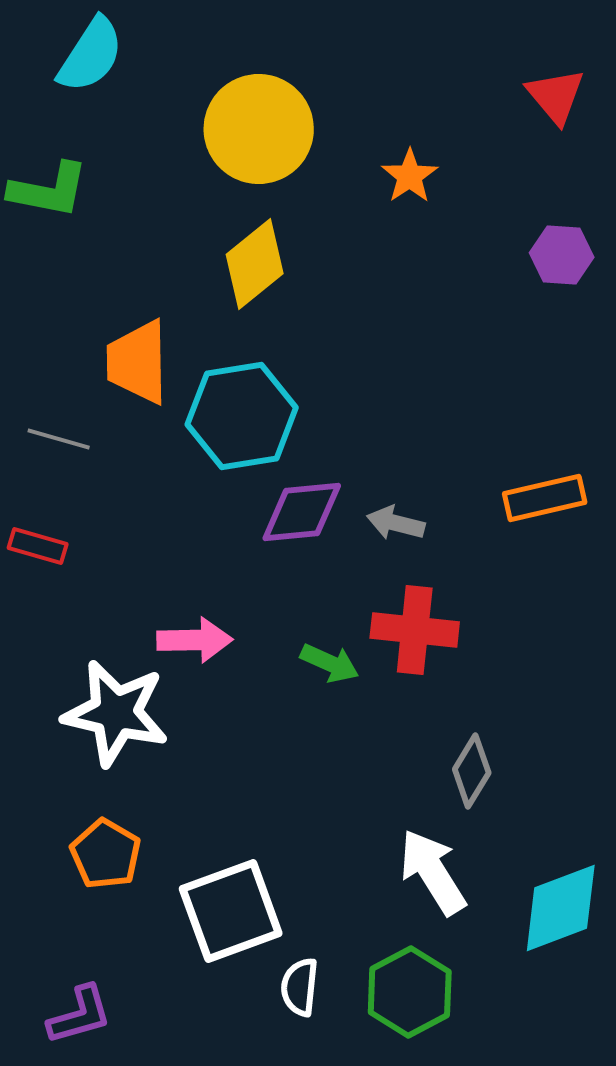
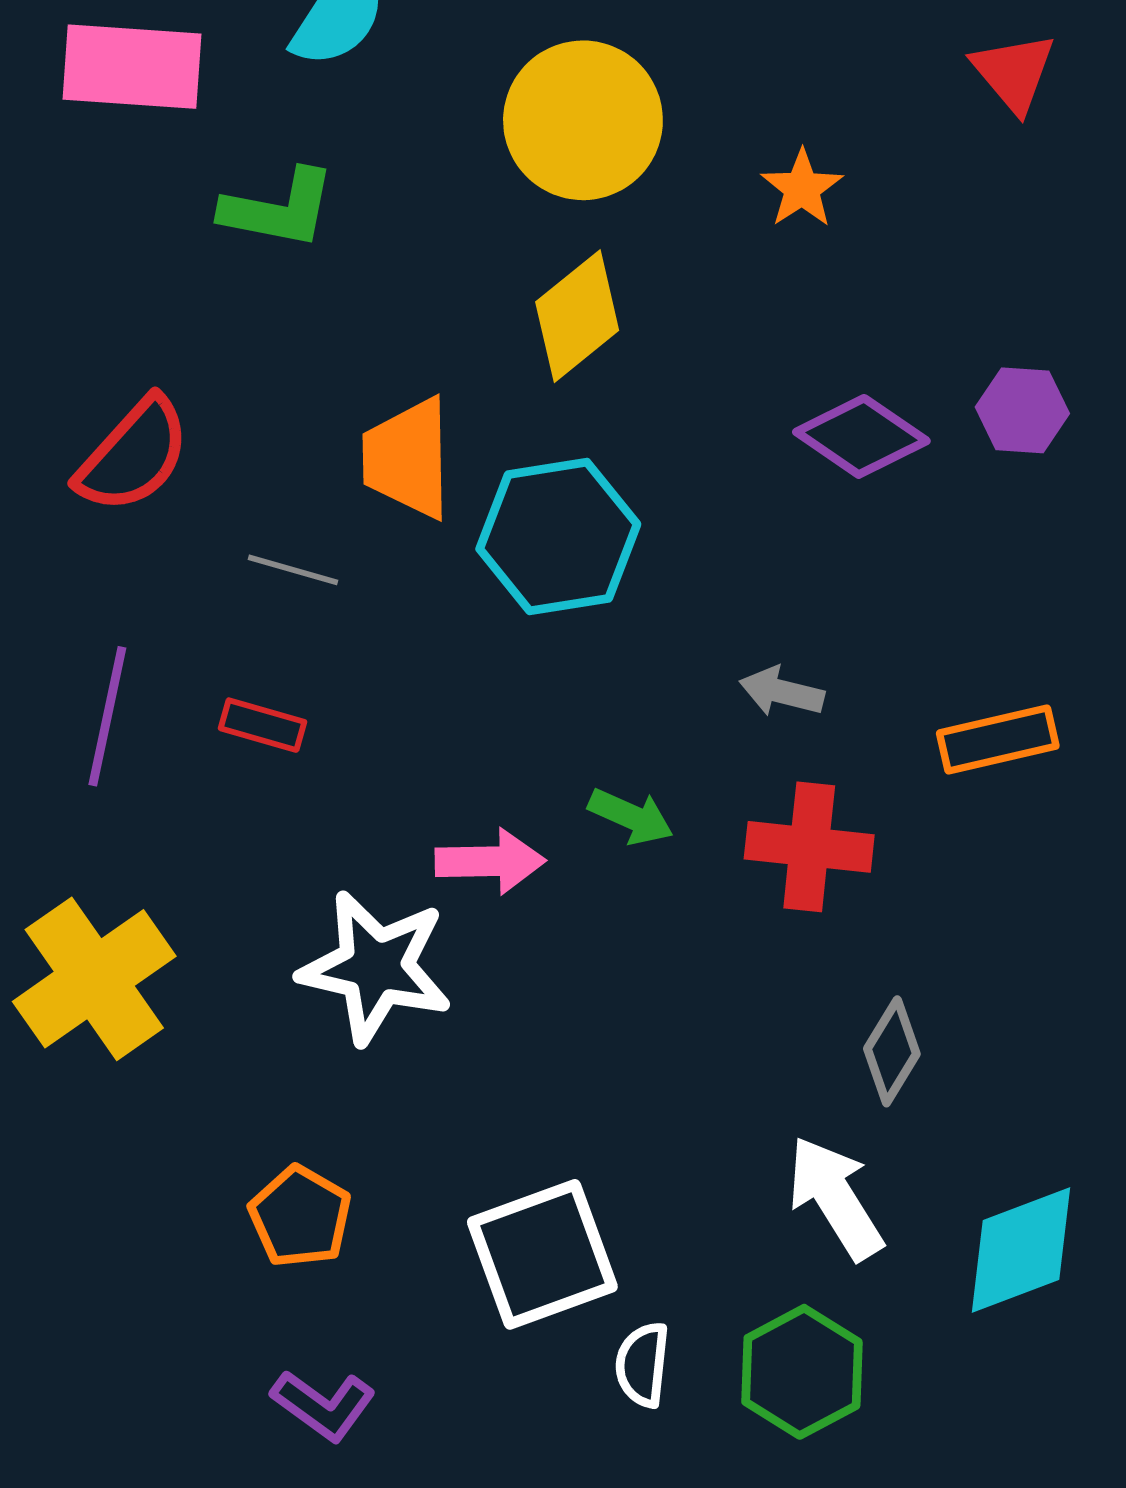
purple hexagon: (562, 255) -> (1022, 410), moved
orange rectangle: (545, 498) -> (998, 740), moved
purple diamond: (302, 512) -> (861, 436), moved, turned 40
green arrow: (330, 663) -> (631, 816), moved
orange pentagon: (106, 854) -> (300, 1217), moved
purple L-shape: (80, 1015) -> (323, 1405), turned 52

